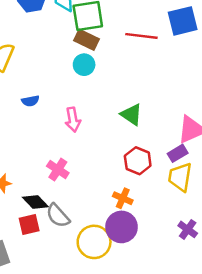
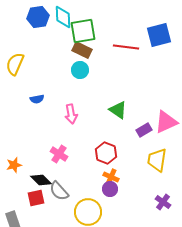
purple rectangle: (178, 153) -> (144, 130), moved
red hexagon: (138, 161) -> (106, 153), moved
purple circle: (121, 227) -> (110, 189), moved, size x0.6

